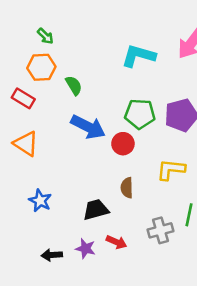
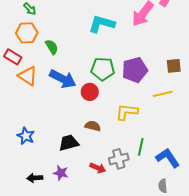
orange triangle: (26, 144) -> (28, 76), moved
brown semicircle: (127, 188) -> (93, 126), turned 105
red arrow: (116, 242) -> (98, 168), moved

